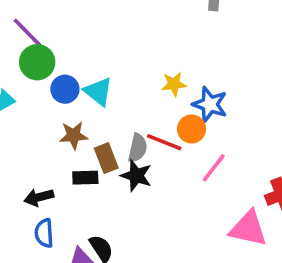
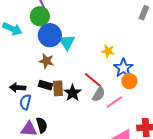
blue circle: (65, 89) -> (50, 35), size x1.5
orange circle: (192, 129) -> (129, 81), moved
gray semicircle: (138, 148) -> (99, 94), moved
brown rectangle: (106, 158) -> (58, 88), moved
blue semicircle: (44, 233) -> (25, 102), moved

